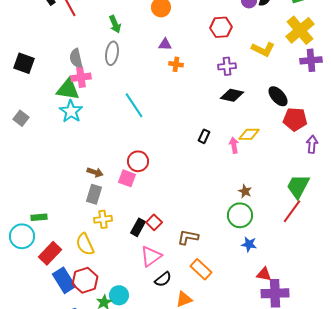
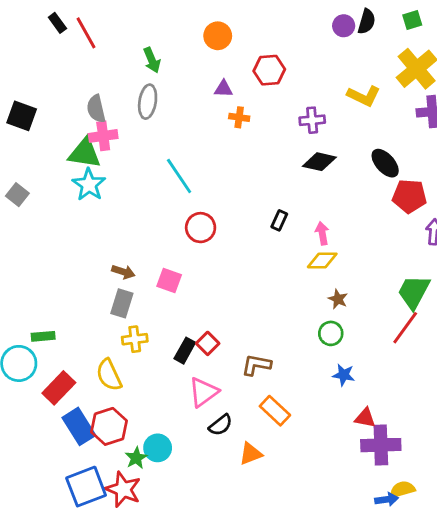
red hexagon: (221, 27) -> (269, 70), moved
yellow diamond: (249, 134) -> (322, 260), moved
red circle: (138, 161) -> (201, 228), moved
green circle: (240, 215) -> (331, 333), size x0.7

